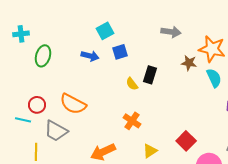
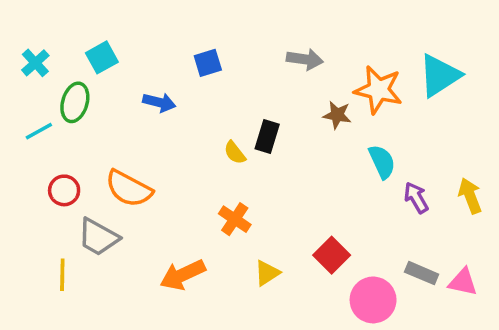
cyan square: (105, 31) -> (102, 57), moved
cyan cross: (21, 34) -> (35, 63), turned -35
blue square: (120, 52) -> (208, 63), moved
cyan semicircle: (214, 78) -> (382, 162), moved
cyan line: (23, 120) -> (39, 131), moved, turned -42

